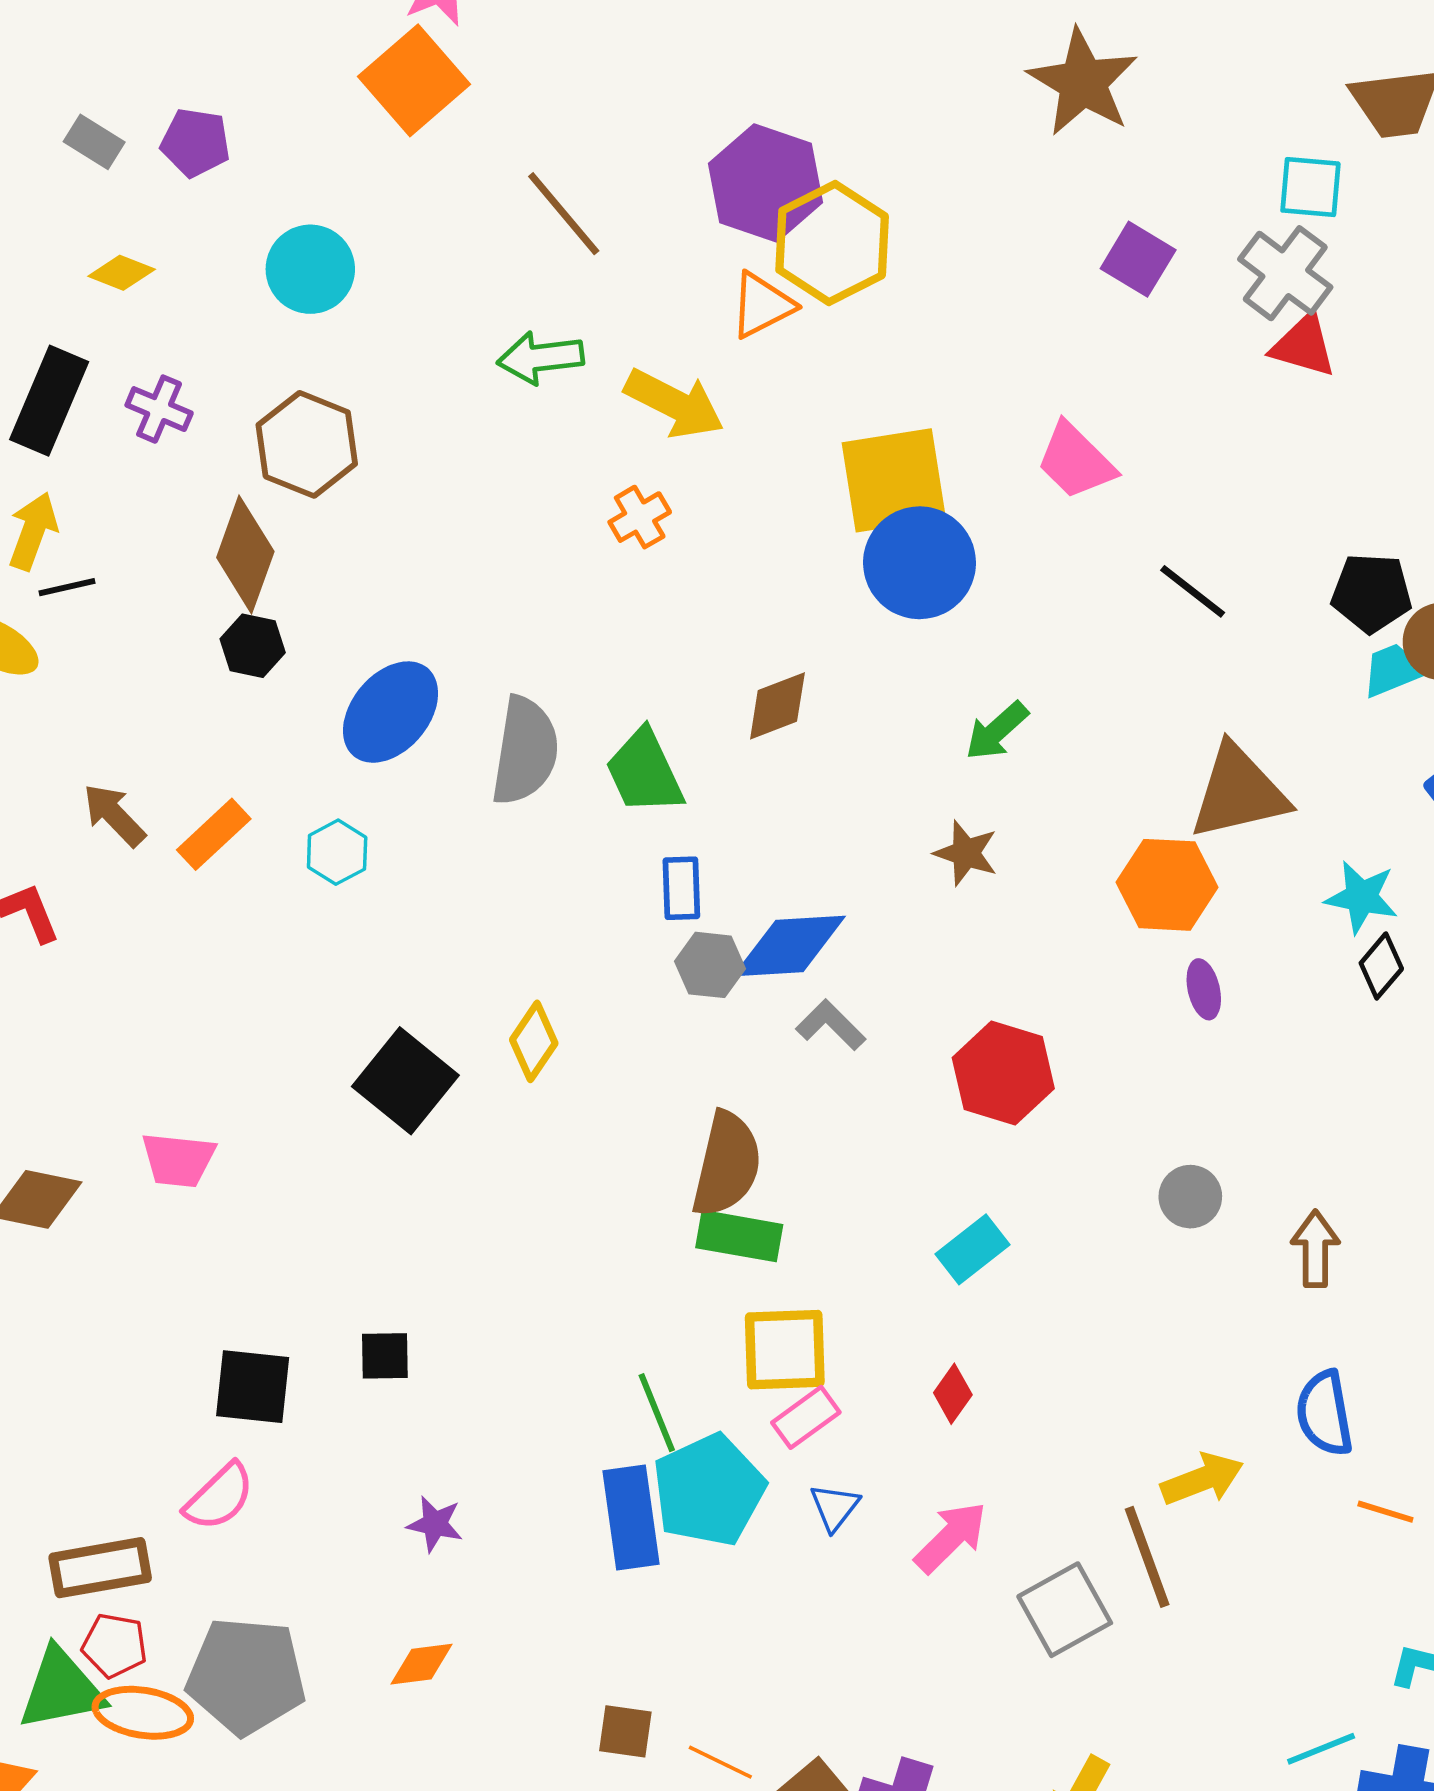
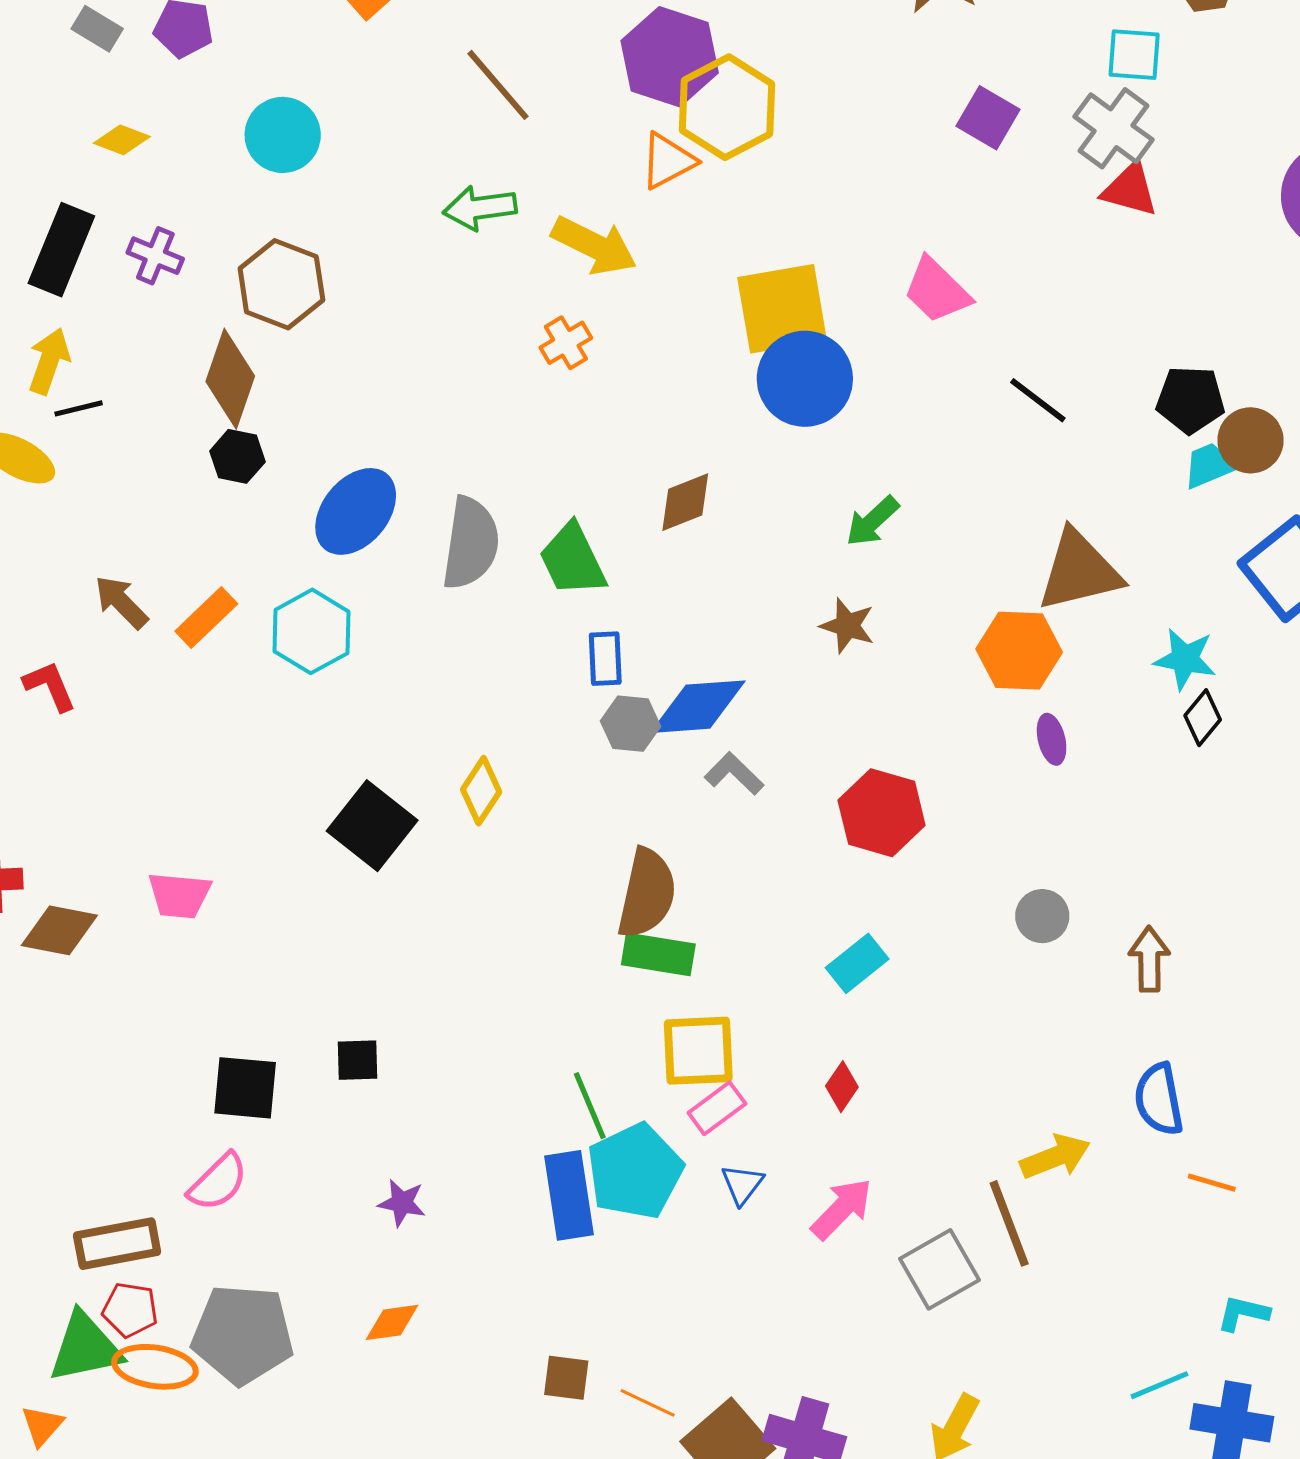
cyan hexagon: (337, 852) -> (312, 631), size x1.5

